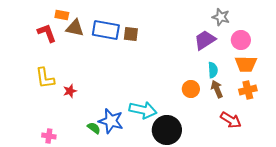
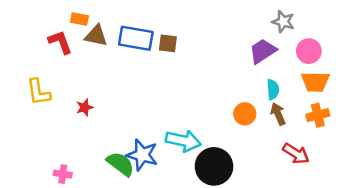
yellow L-shape: (45, 78) -> (38, 92), moved
red star: (70, 91) -> (85, 107), moved
green semicircle: (94, 128) -> (120, 164), size x1.6

